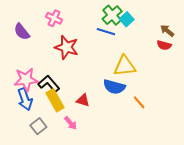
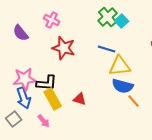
blue line: (106, 32) -> (107, 49), moved
black L-shape: (49, 84) -> (47, 83), turned 135
blue semicircle: (114, 87) -> (123, 86), moved
pink arrow: (71, 123) -> (44, 121), moved
gray square: (38, 126) -> (14, 119), moved

